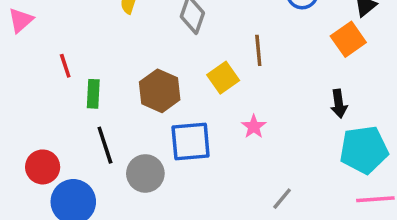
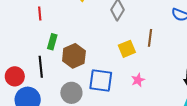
red line: (65, 66) -> (40, 13), moved
brown hexagon: (160, 91) -> (74, 56), moved
black line: (105, 145) -> (41, 67), moved

